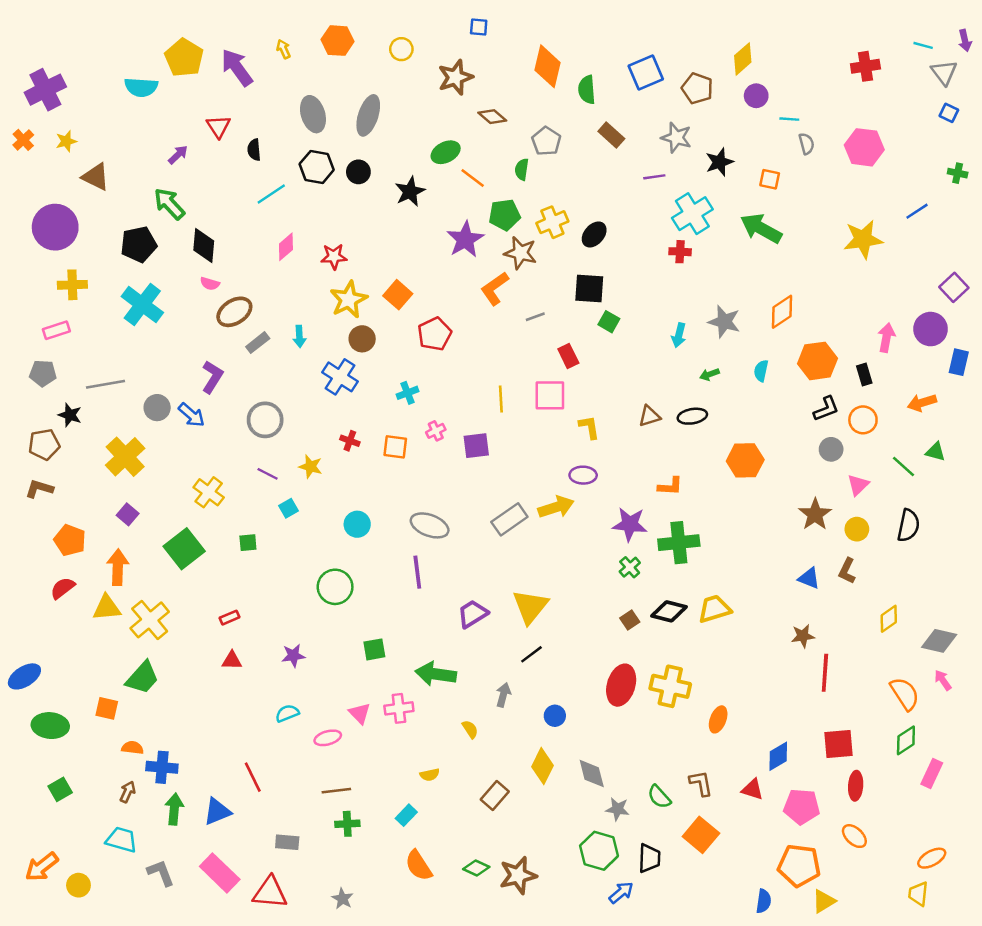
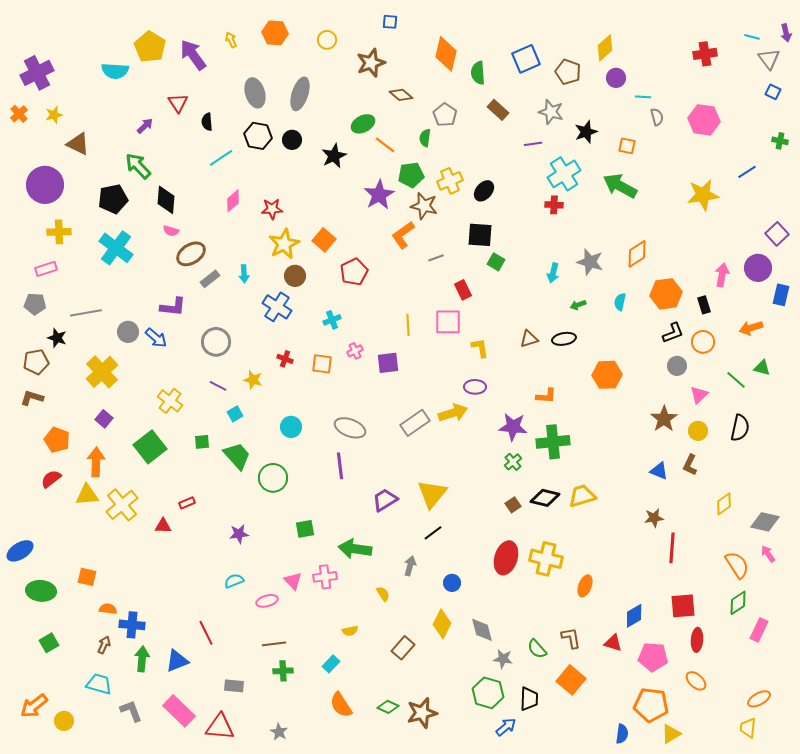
purple L-shape: (212, 377) -> (173, 307), turned 64
red triangle: (232, 661) -> (163, 526), moved
green trapezoid: (142, 678) -> (237, 456), moved, turned -84

